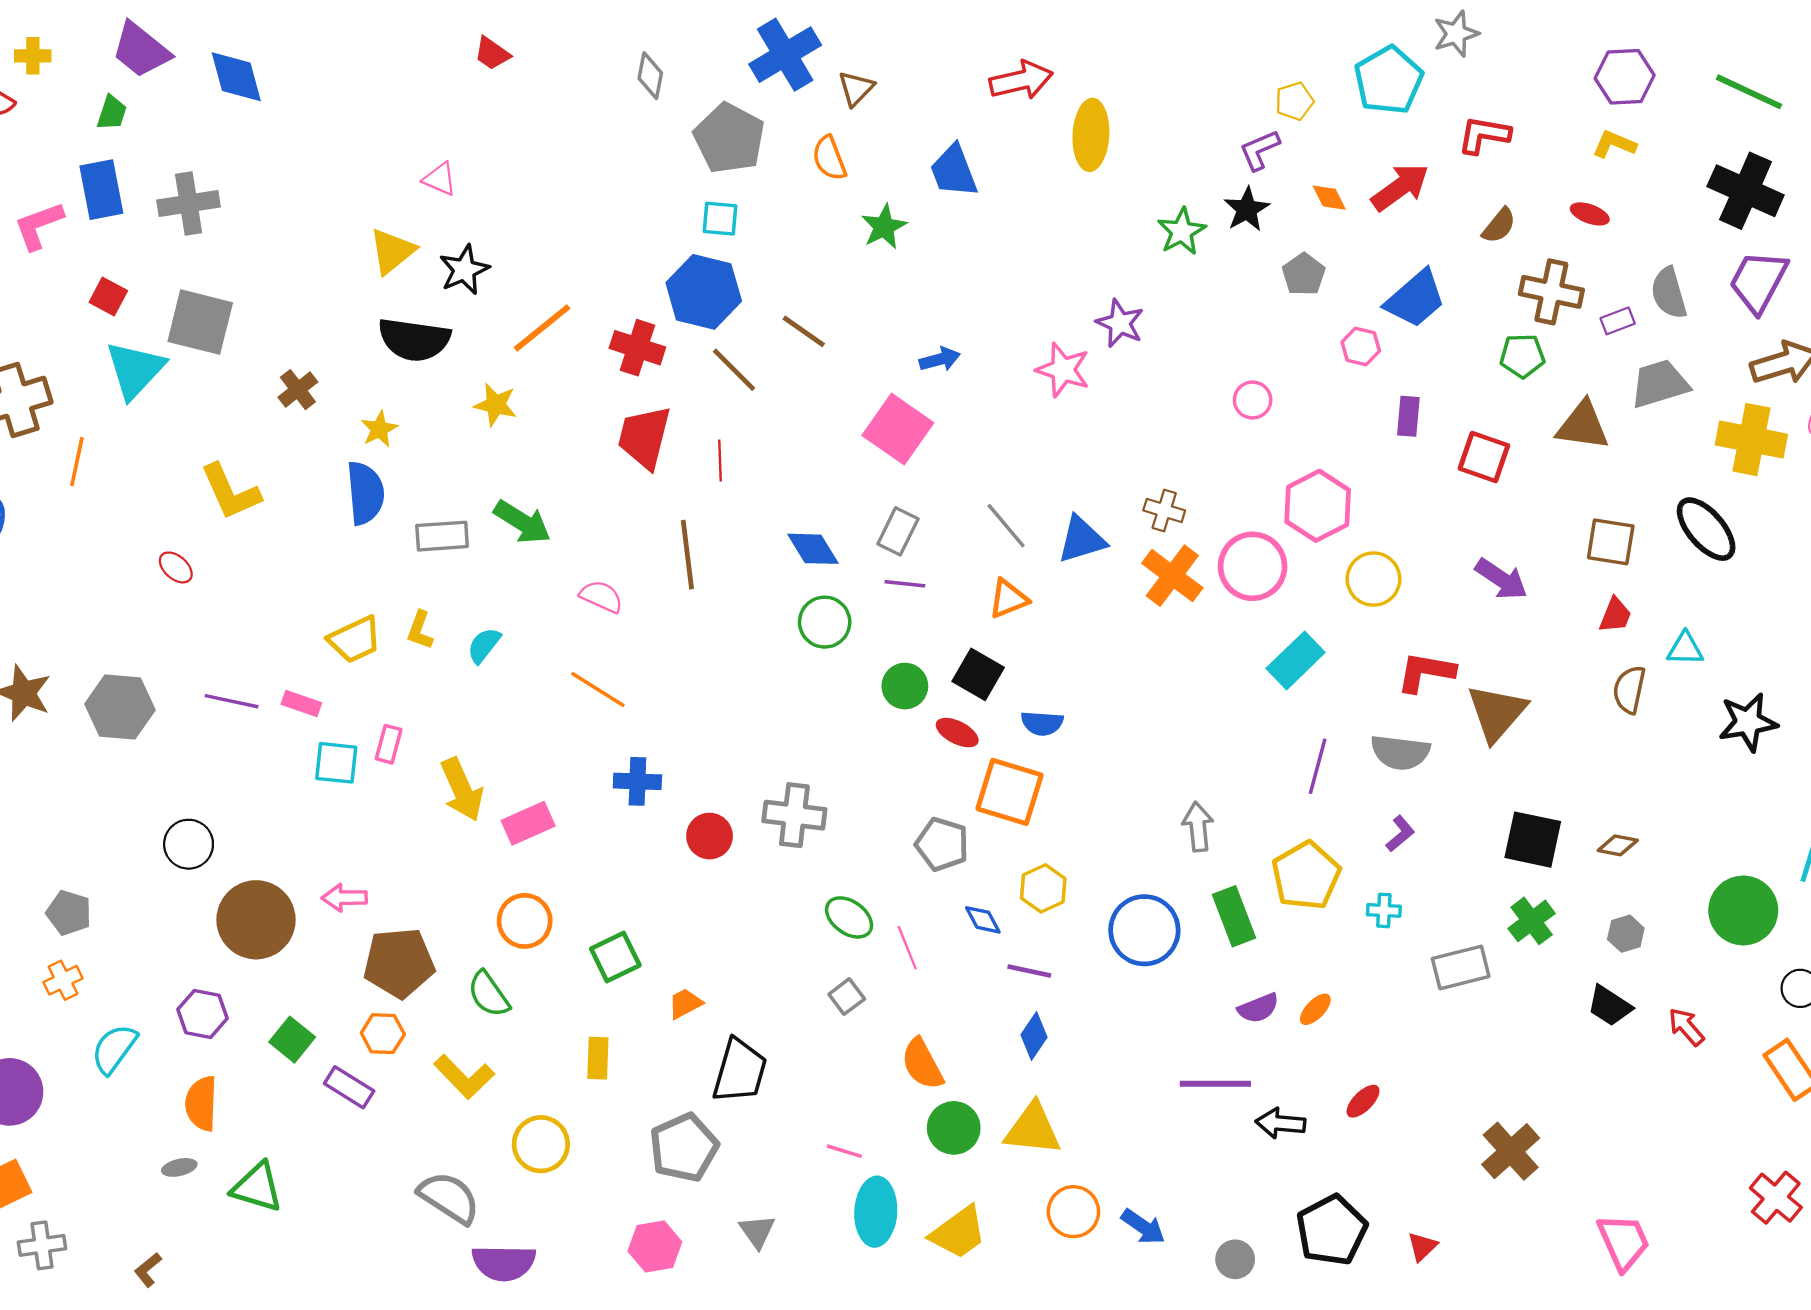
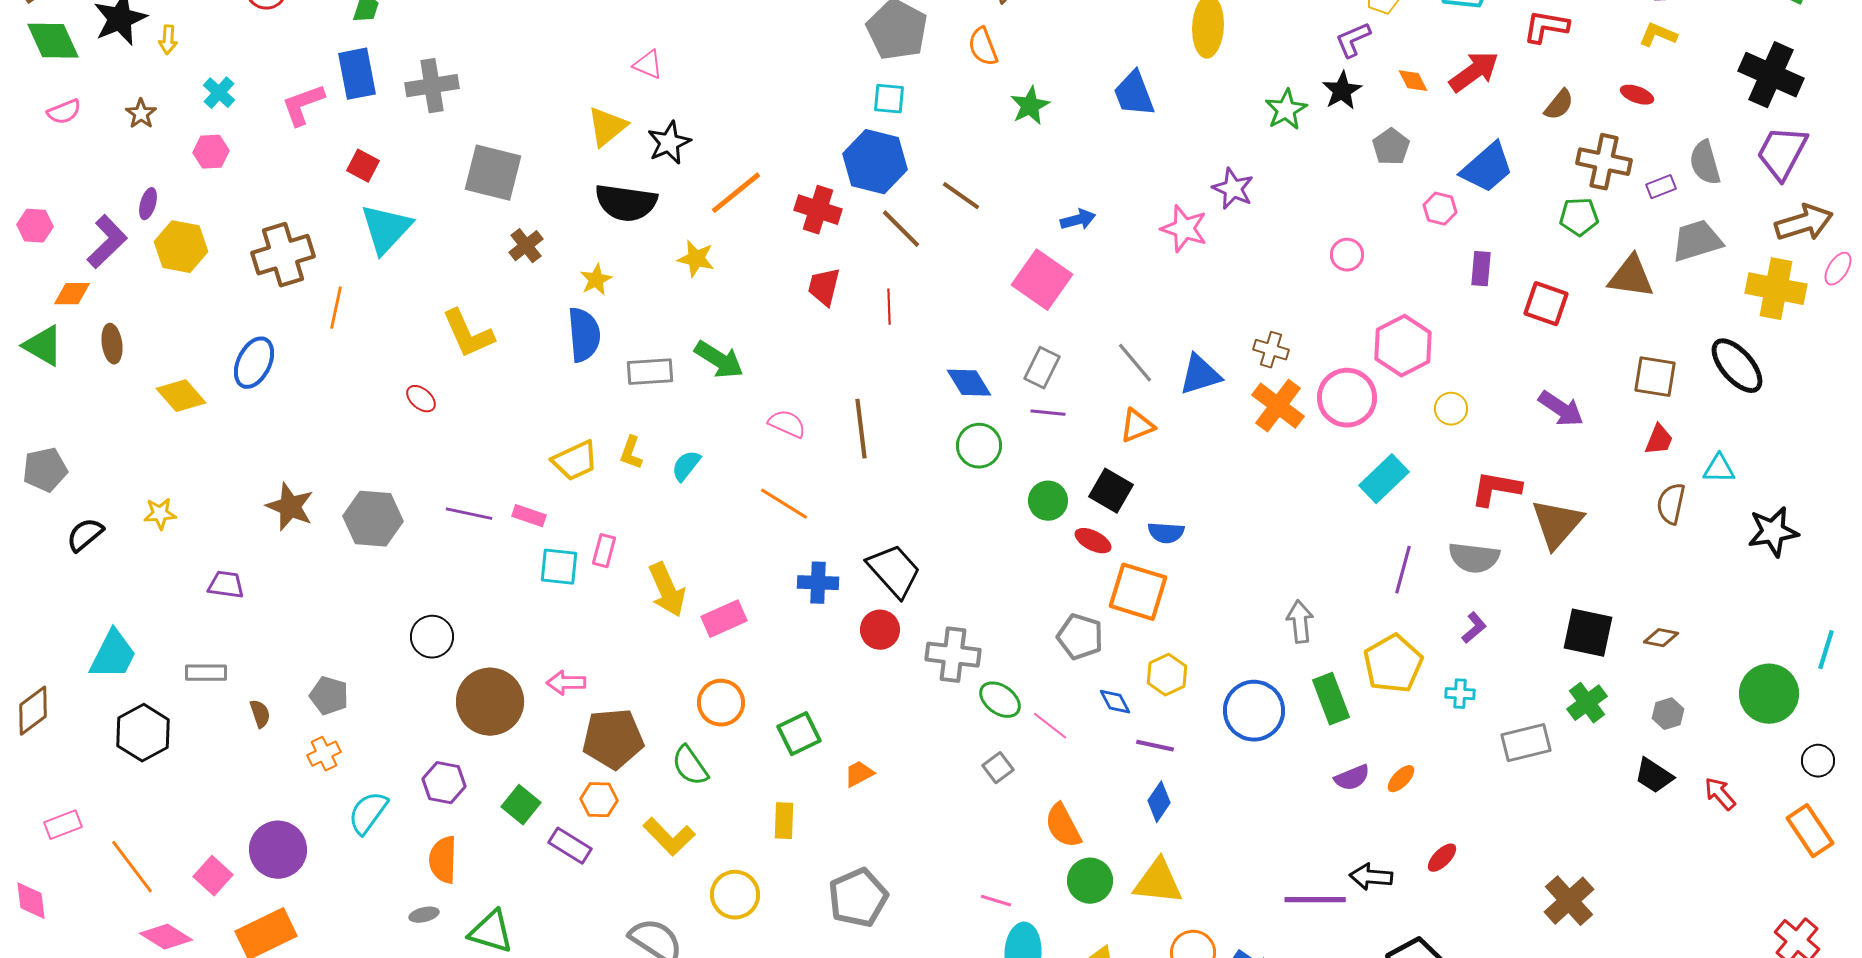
blue trapezoid: (954, 171) -> (1134, 94), moved
gray square: (200, 322) -> (493, 173), moved
red trapezoid: (644, 437) -> (824, 287), size x0.7
brown line: (687, 555) -> (861, 429), moved
yellow circle: (1373, 579) -> (1451, 409), size x0.7
gray cross: (794, 815) -> (953, 655), moved
pink line: (907, 948) -> (1050, 726), turned -30
black trapezoid: (740, 1071) -> (894, 571), moved, turned -58
purple line: (1215, 1084) -> (1315, 900), moved

